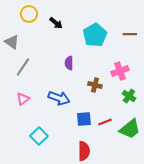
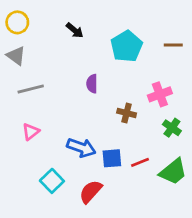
yellow circle: (29, 14) -> (17, 22), moved
gray line: (23, 67) -> (31, 89), turned 42
blue arrow: (59, 98) -> (81, 148), moved
red semicircle: (84, 151) -> (91, 192), moved, turned -138

